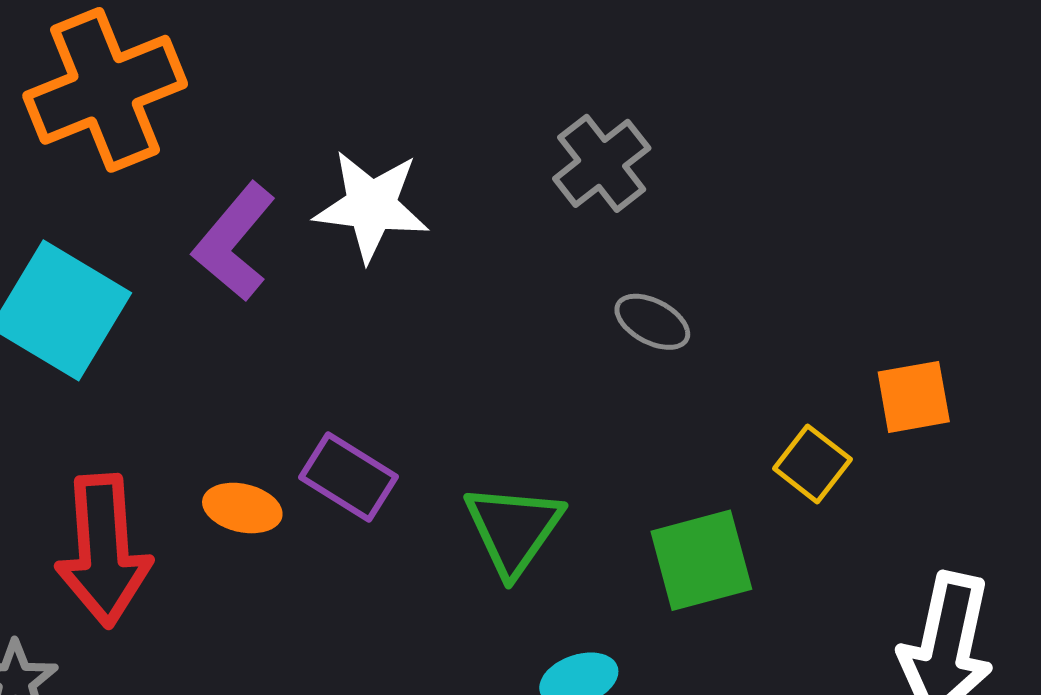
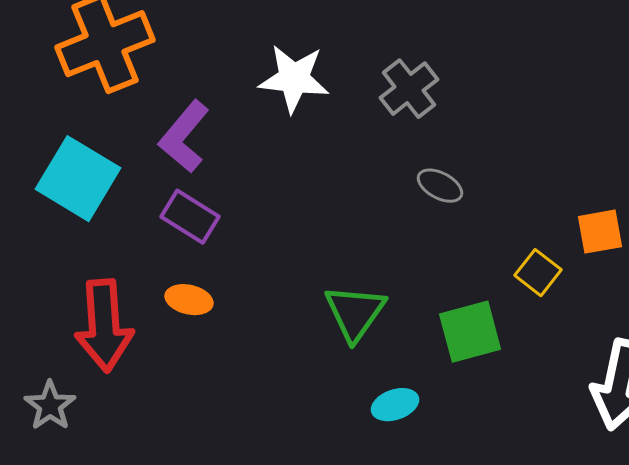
white star: (371, 206) -> (294, 79), moved
purple rectangle: (349, 477) -> (190, 217), moved

